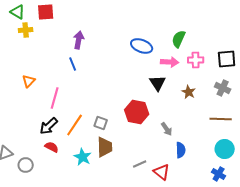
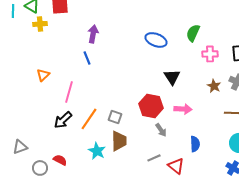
pink arrow: (170, 62) -> (183, 109), moved
brown star: (189, 92) -> (214, 86), moved
gray arrow: (167, 129) -> (161, 130), moved
red semicircle: (52, 147) -> (60, 160), moved
gray circle: (26, 165) -> (40, 168), moved

